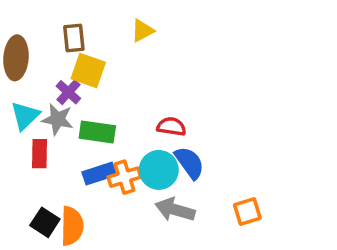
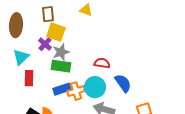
yellow triangle: (143, 31) -> (86, 10), turned 48
gray star: (58, 119) -> (61, 52), moved, turned -30
blue semicircle: (190, 163) -> (123, 83), moved

